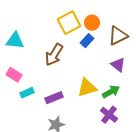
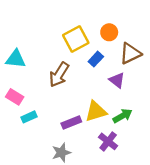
orange circle: (92, 23) -> (109, 32), moved
purple triangle: (118, 65) -> (117, 80), moved
purple rectangle: (54, 98) -> (71, 122), moved
purple cross: (109, 115) -> (108, 141), moved

